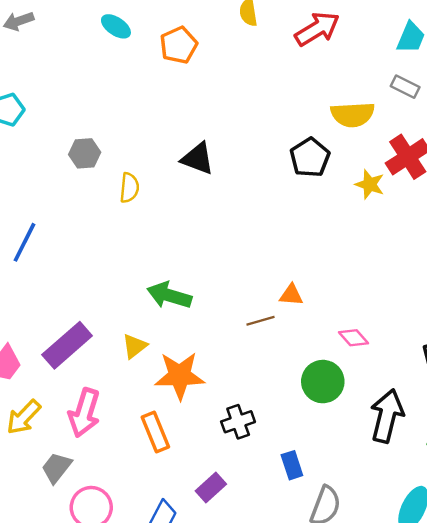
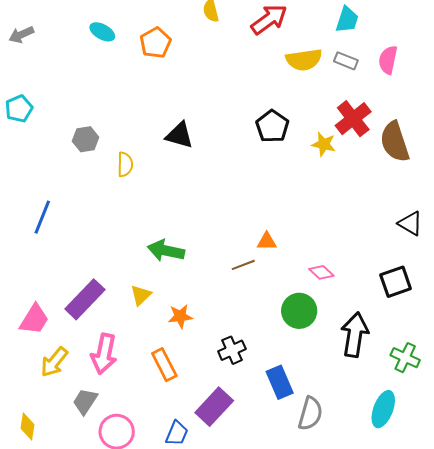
yellow semicircle: (353, 114) -> (304, 60), moved
orange star: (180, 376) -> (180, 316), size x0.6
blue rectangle: (292, 465) -> (280, 382), size x1.4
purple rectangle: (211, 488) -> (214, 407), size x1.5

